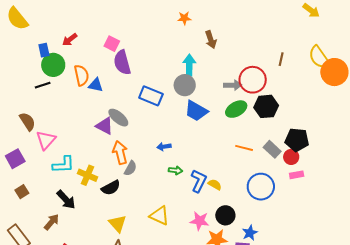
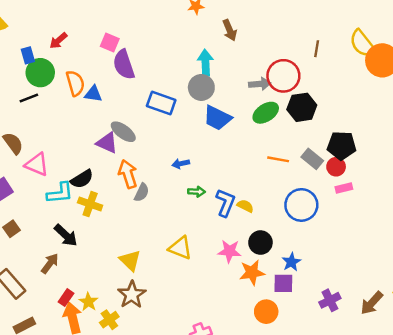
pink triangle: (46, 140) -> (37, 164), turned -45
black semicircle: (111, 188) -> (82, 179), moved

